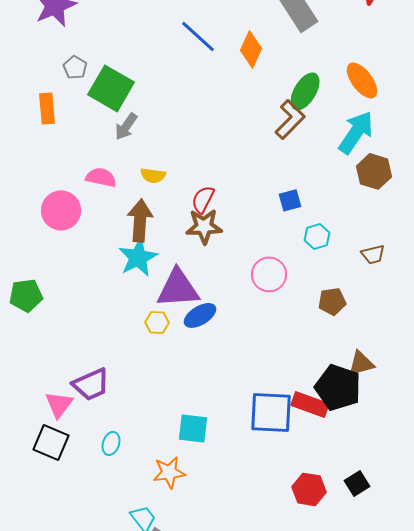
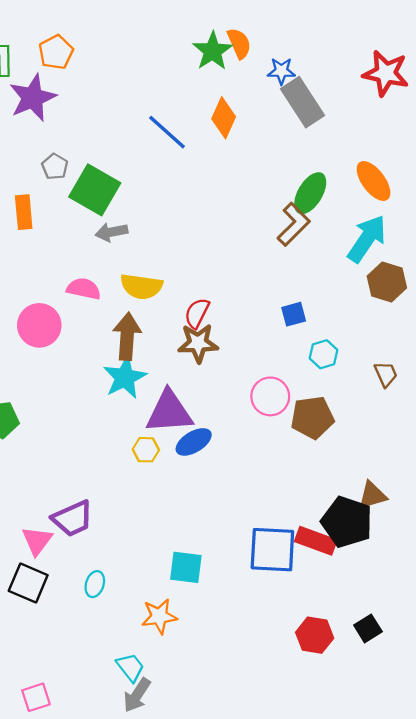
blue line: (198, 36) -> (167, 132), moved
orange diamond: (251, 49) -> (224, 118), moved
gray arrow: (126, 126) -> (111, 232), turned 44
yellow semicircle: (153, 175) -> (141, 286), size x1.5
brown trapezoid: (373, 254) -> (386, 374), turned -100
brown pentagon: (332, 301) -> (312, 418), moved, size x1.4

